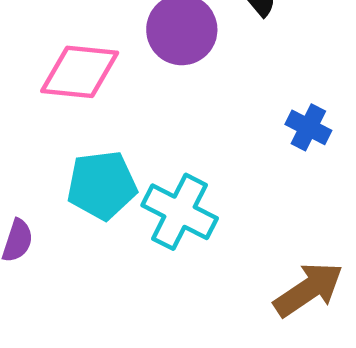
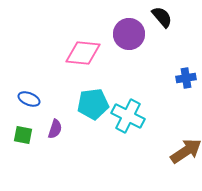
blue cross: (308, 127) -> (186, 78), turned -36

